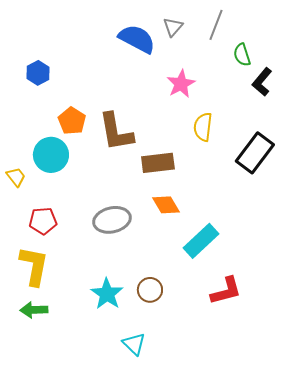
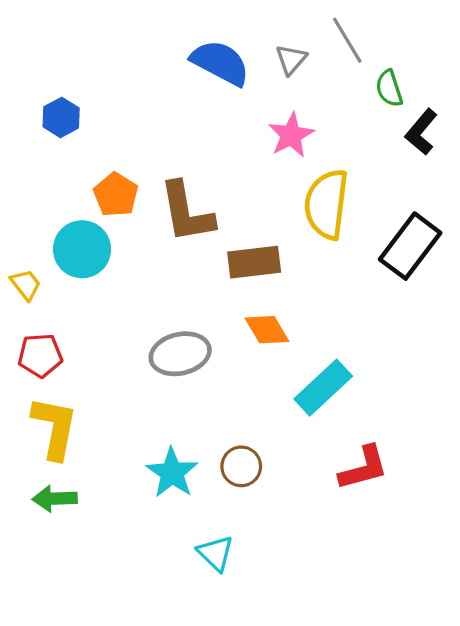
gray line: (216, 25) -> (347, 40), turned -52
gray triangle: (173, 27) -> (291, 59), moved
yellow semicircle: (203, 127) -> (326, 204), size x1.5
red pentagon: (43, 221) -> (40, 355), moved

